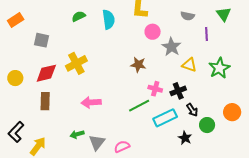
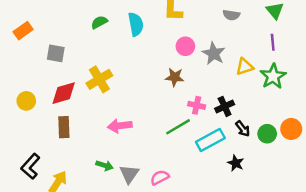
pink circle: (153, 32) -> (185, 46), moved
purple line: (207, 34) -> (273, 42), moved
yellow triangle: (189, 65) -> (245, 67), moved, turned -35
green circle: (207, 125) -> (267, 134), moved
green arrow: (77, 134) -> (105, 165), turned -144

